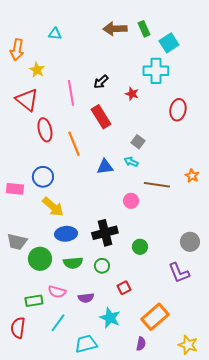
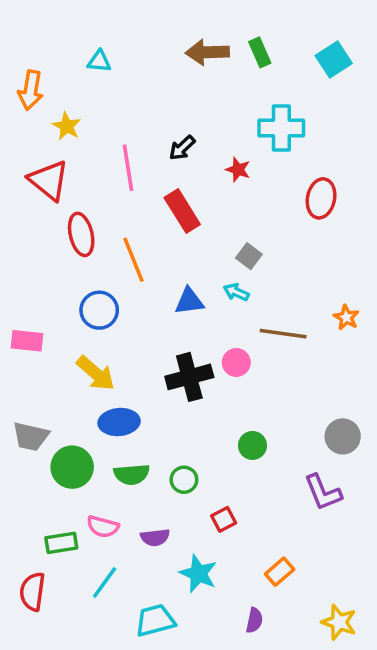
cyan square: (169, 43) -> (334, 60), moved
blue circle: (43, 177) -> (99, 310), moved
black cross: (105, 233) -> (189, 377), moved
orange rectangle: (155, 317) -> (280, 572), size x0.6

